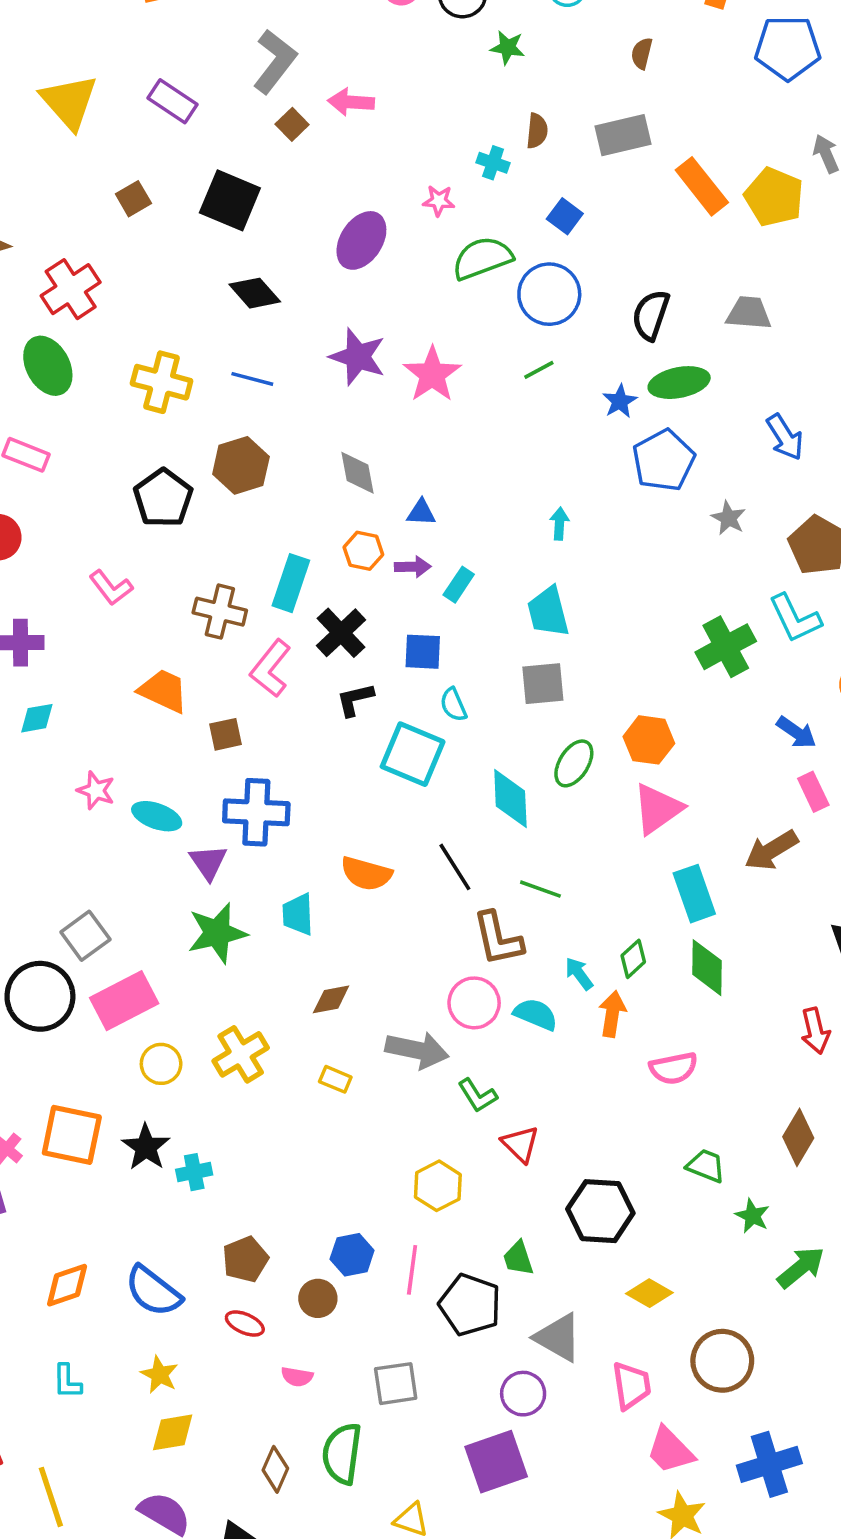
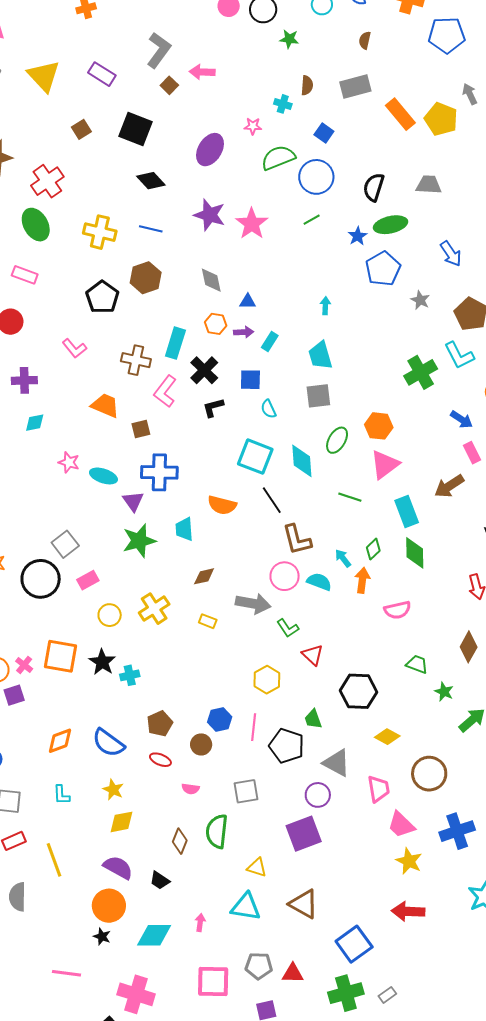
cyan square: (413, 754) -> (255, 457), moved
green line: (540, 889) -> (350, 497), moved
pink rectangle: (124, 1001) -> (88, 580), size x0.6

